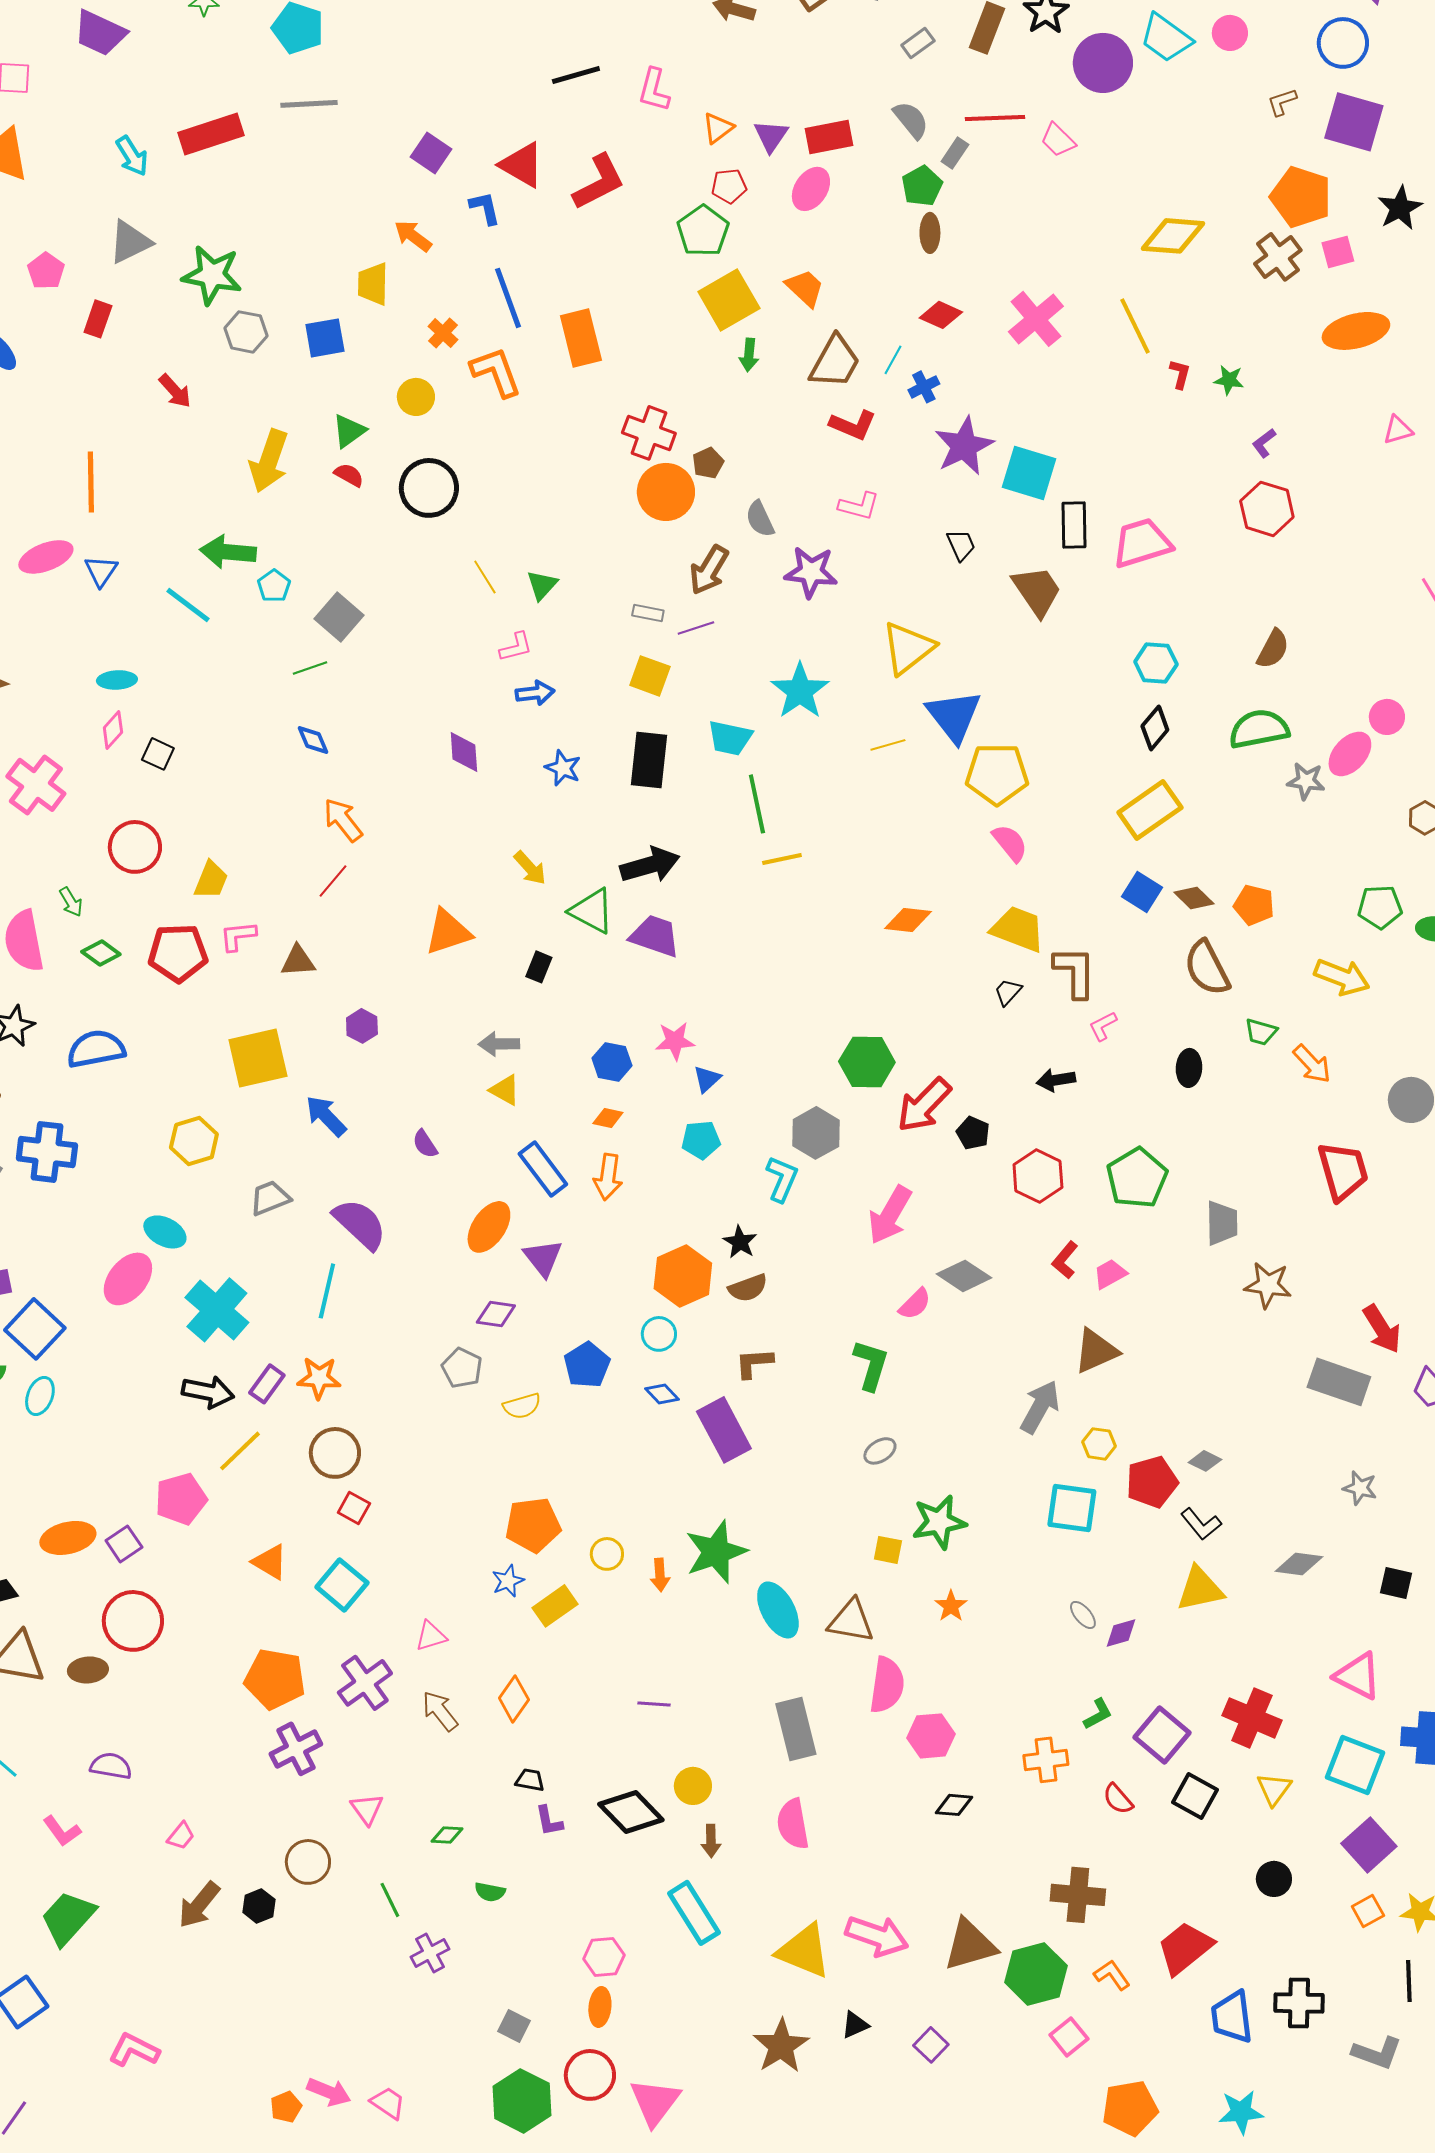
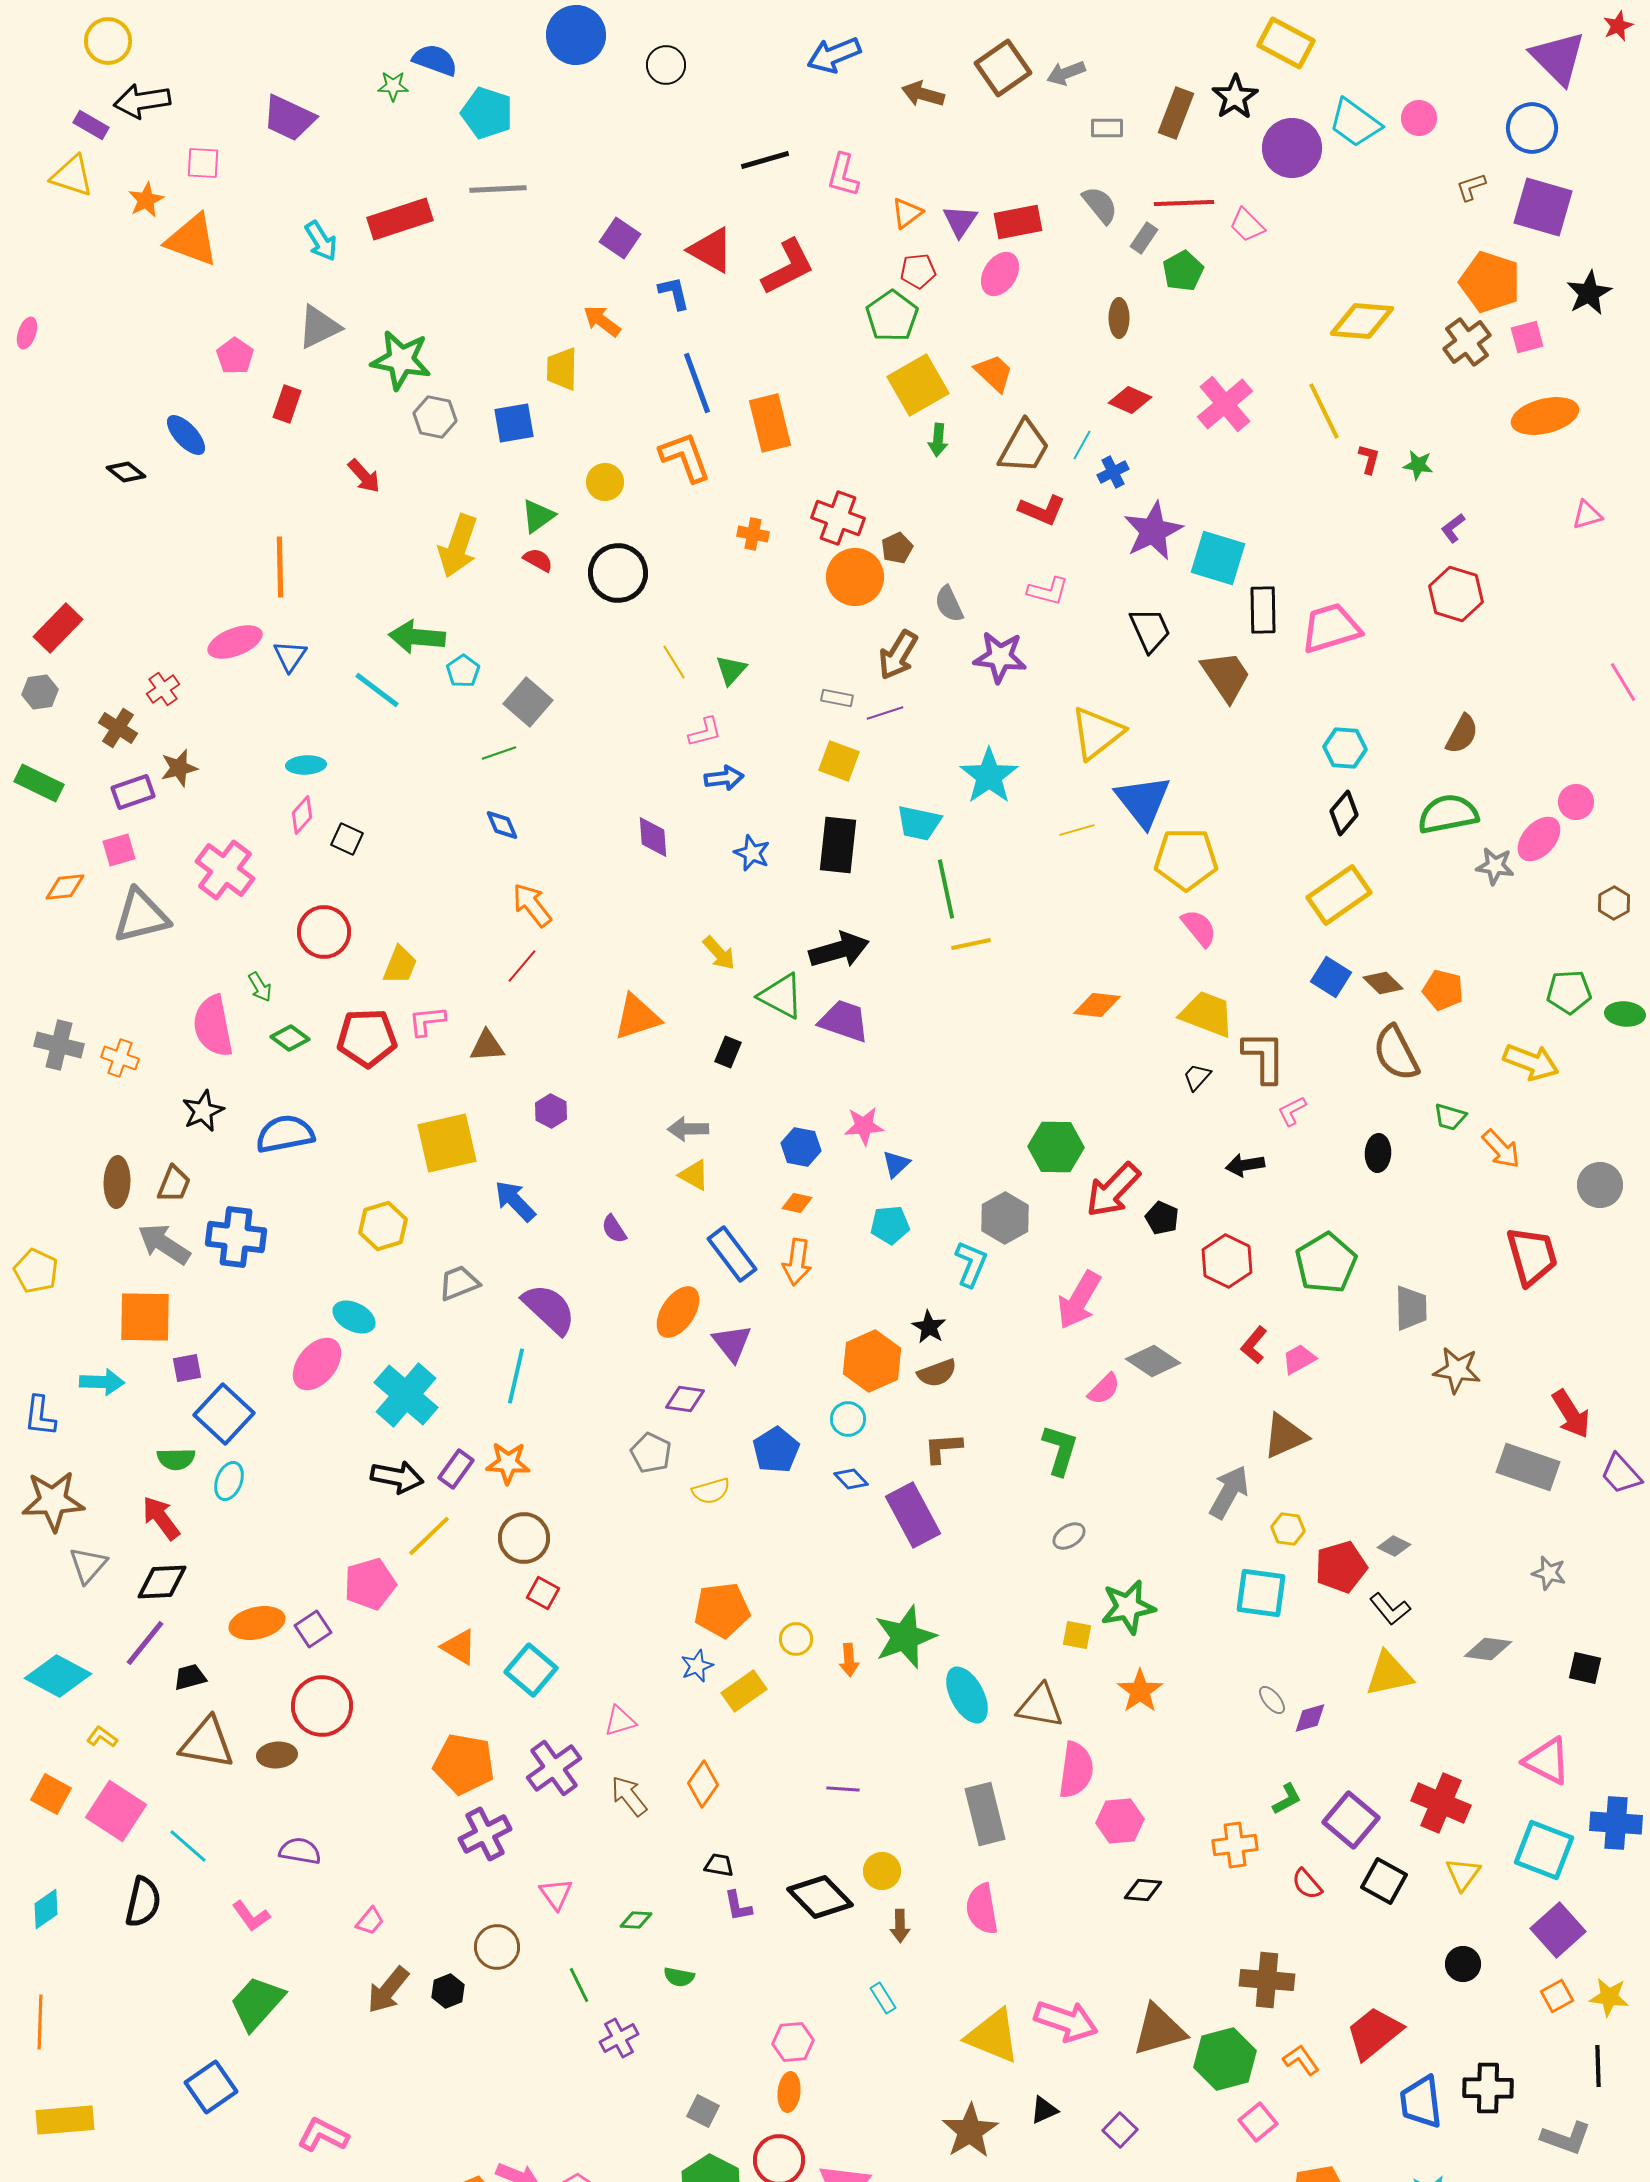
gray rectangle: (918, 43) -> (1107, 128), turned 36
green pentagon: (922, 186) -> (1183, 271), moved
orange cross: (443, 333) -> (753, 534), moved, turned -32
black trapezoid: (961, 545) -> (1150, 630), size x1.4
orange star: (951, 1606) -> (1140, 1691), size x1.4
cyan rectangle: (694, 1913) -> (883, 1998), size x0.5

